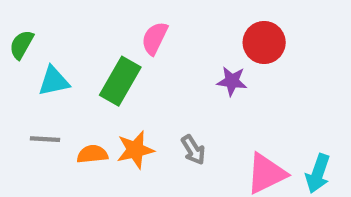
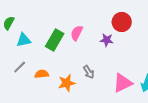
pink semicircle: (155, 38) -> (77, 33), moved
gray line: (45, 139) -> (20, 67), turned -48
orange star: (135, 150) -> (67, 83), moved

